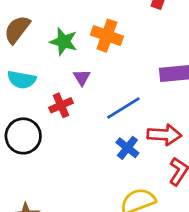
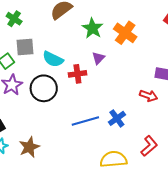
cyan semicircle: (22, 80) -> (53, 59), moved
blue line: (123, 108) -> (85, 121), moved
red arrow: (164, 135) -> (149, 96), moved, size x0.7

